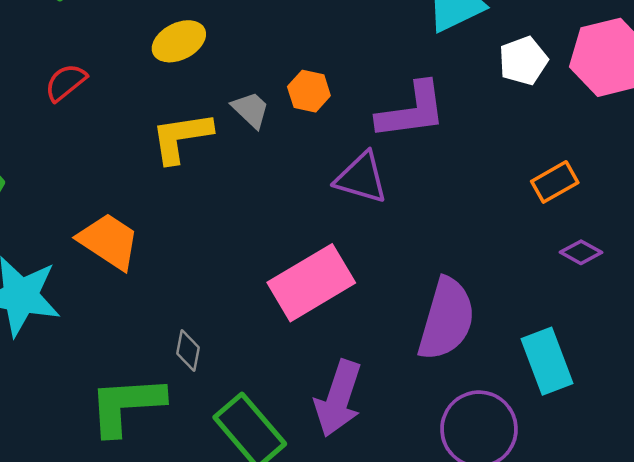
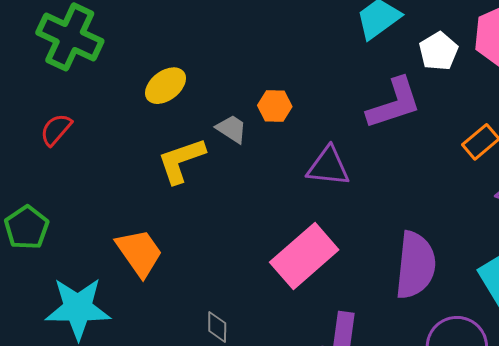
red semicircle: (66, 82) -> (56, 130), moved
purple L-shape: (412, 111) -> (394, 103), moved
orange trapezoid: (109, 241) -> (139, 253), turned 32

